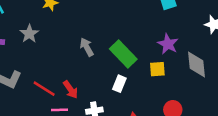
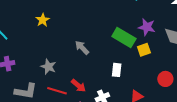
gray star: (29, 34) -> (48, 67), moved
green rectangle: (123, 54) -> (124, 37), moved

